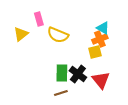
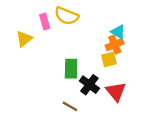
yellow semicircle: (58, 35) -> (67, 16), moved
green rectangle: (62, 73) -> (71, 69), moved
brown line: (61, 93) -> (70, 106), turned 48

